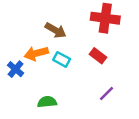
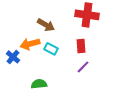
red rectangle: (98, 56) -> (81, 46), turned 48
purple line: (106, 93) -> (83, 67), moved

